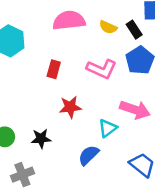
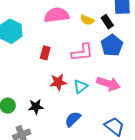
pink L-shape: (102, 69) -> (82, 52), turned -30
cyan triangle: (108, 128) -> (81, 87), moved

